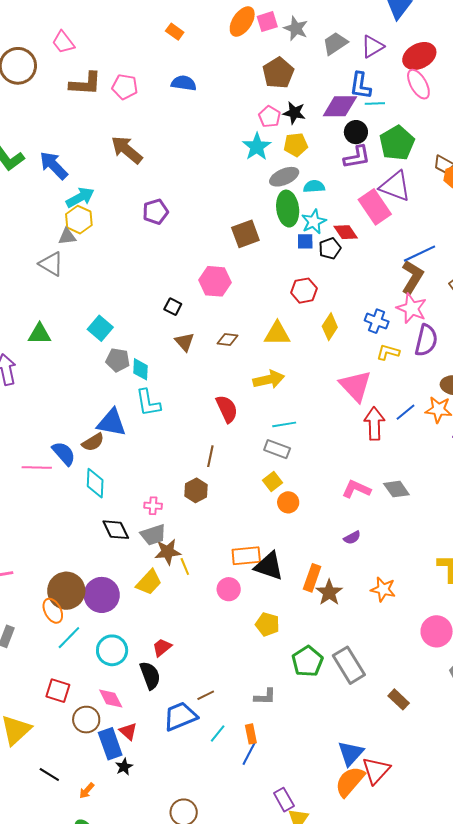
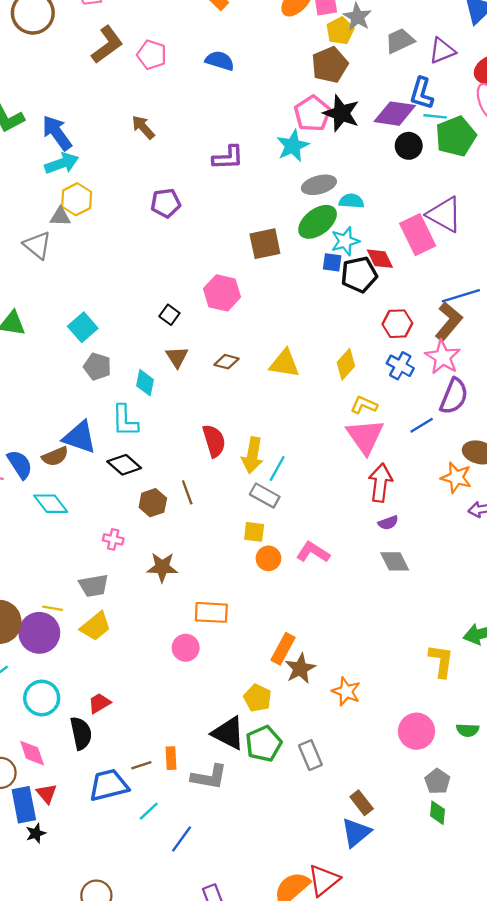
brown L-shape: (85, 84) -> (107, 45), turned -48
black star: (294, 113) -> (341, 113), size x1.4
pink pentagon: (270, 117) -> (312, 114), size x1.4
green pentagon: (397, 143) -> (456, 136), moved
yellow pentagon: (296, 145) -> (340, 31), moved, turned -30
brown arrow: (127, 150) -> (143, 127), size x0.7
purple L-shape: (357, 157) -> (228, 158), moved
cyan arrow: (80, 197) -> (62, 163), moved
green ellipse: (288, 209) -> (318, 222), turned 52
black pentagon: (330, 248) -> (359, 275), size x1.4
red hexagon: (304, 291) -> (397, 324), moved
yellow L-shape: (388, 352) -> (364, 405), moved
cyan diamond: (141, 369) -> (145, 383), moved
yellow arrow: (269, 380) -> (252, 455), moved, turned 104
blue line: (406, 412) -> (422, 425), moved
cyan line: (284, 424) -> (277, 468), turned -60
brown line: (210, 456) -> (187, 492), turned -40
yellow square: (273, 482) -> (254, 532), turned 36
cyan diamond: (95, 483) -> (51, 504), turned -48
pink L-shape: (356, 489) -> (313, 552), moved
brown hexagon: (196, 490) -> (153, 503), moved
black diamond: (116, 530) -> (124, 465), moved, turned -32
gray trapezoid: (153, 535) -> (94, 586), moved
purple semicircle: (352, 538) -> (388, 523), moved
brown star: (168, 552) -> (162, 567), moved
yellow line: (185, 566) -> (53, 608), moved, turned -66
black triangle: (269, 566) -> (228, 733), moved
orange star: (383, 589) -> (346, 691), moved
yellow pentagon: (267, 624) -> (258, 698), moved
gray rectangle: (349, 665) -> (310, 755), size x0.7
gray L-shape: (265, 697) -> (209, 777), size x1.4
orange rectangle: (251, 734) -> (171, 758), moved
blue triangle: (351, 753) -> (356, 833), moved

